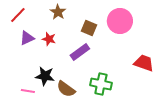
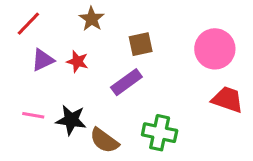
pink circle: (120, 21) -> (215, 49), moved
brown square: (89, 28) -> (141, 44), turned -35
pink line: (28, 91) -> (33, 115), moved

